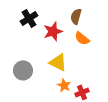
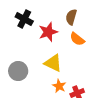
black cross: (29, 18) -> (24, 19), turned -30

